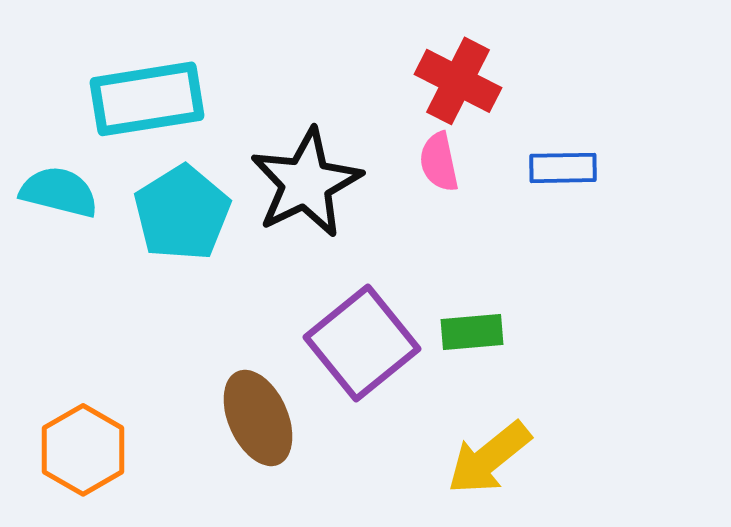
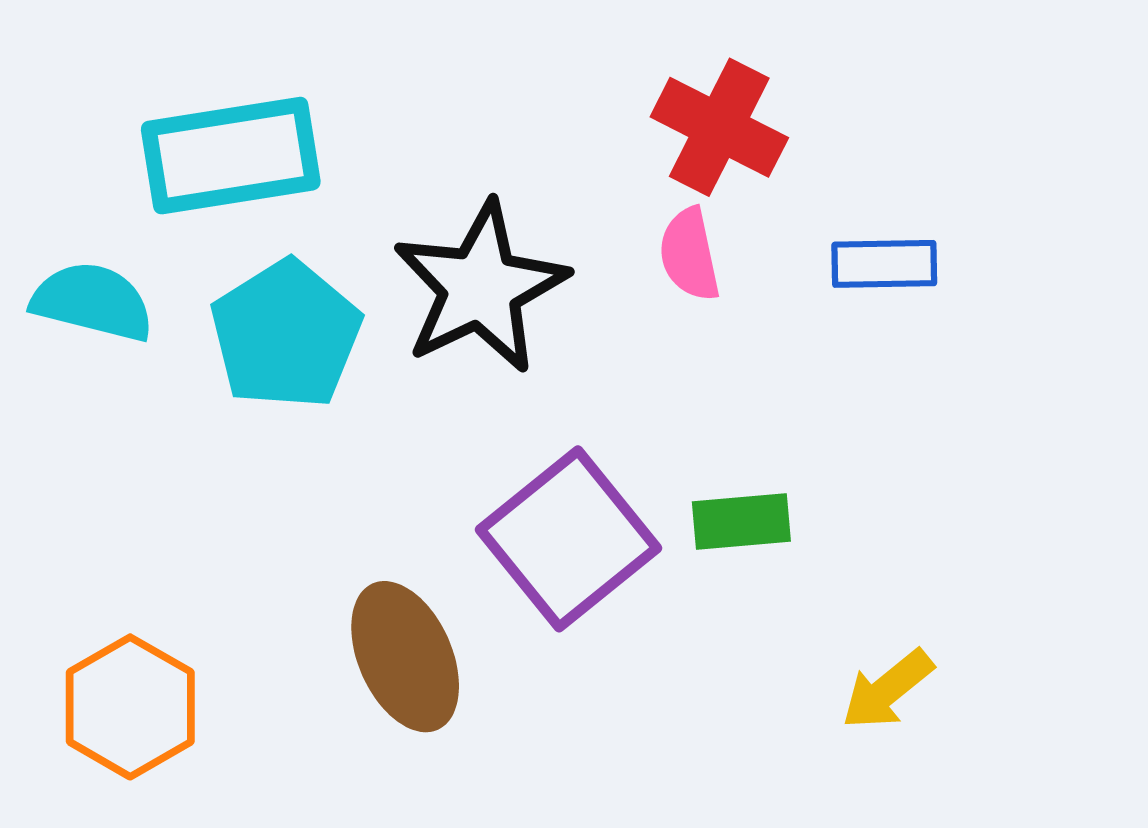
yellow arrow: (489, 458) -> (887, 690), moved, size x0.7

